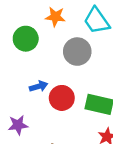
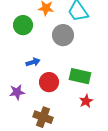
red circle: (62, 98) -> (49, 82), moved

